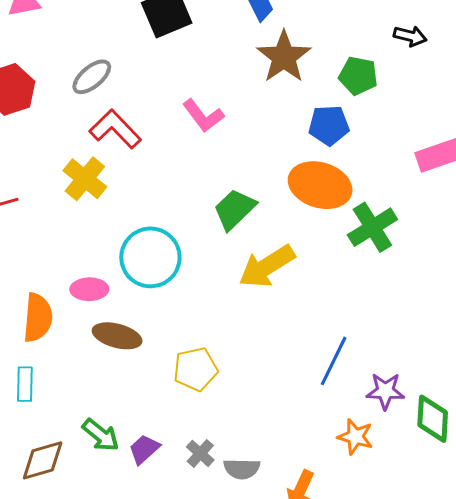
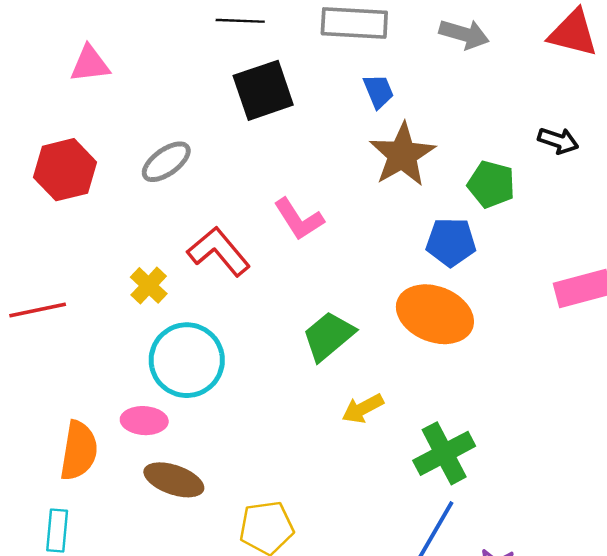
red L-shape: (115, 129) -> (219, 251), moved
yellow cross: (85, 179) -> (149, 285), size x0.7
green cross: (372, 227) -> (444, 453), moved
cyan circle: (150, 257) -> (187, 360), moved
yellow arrow: (267, 266) -> (363, 409), size x0.6

